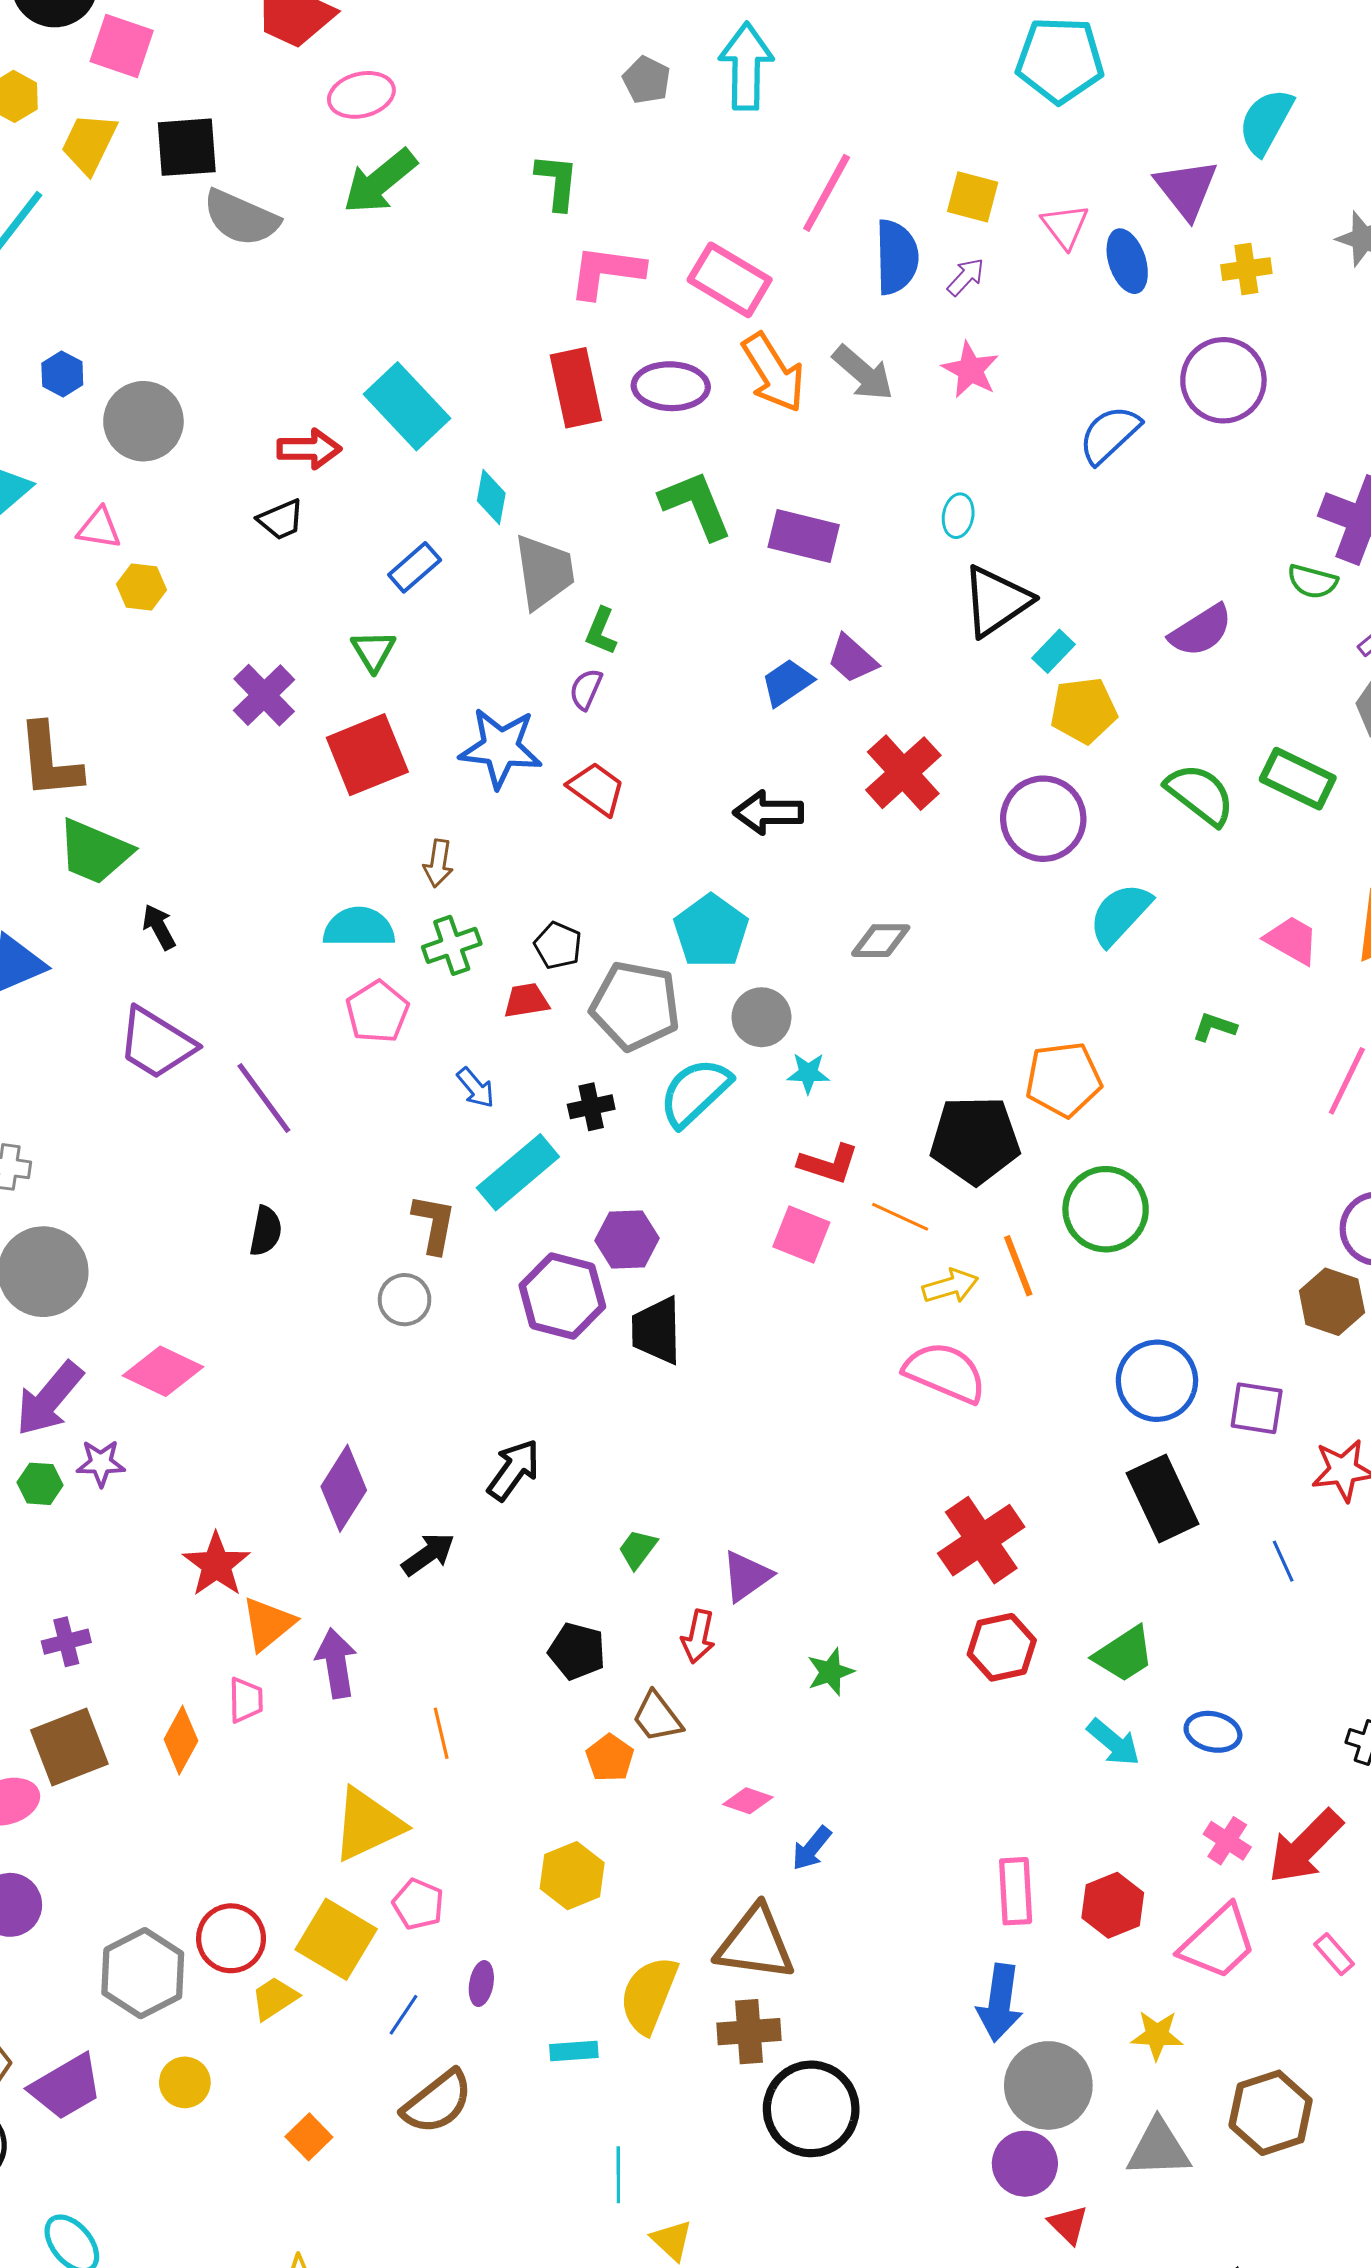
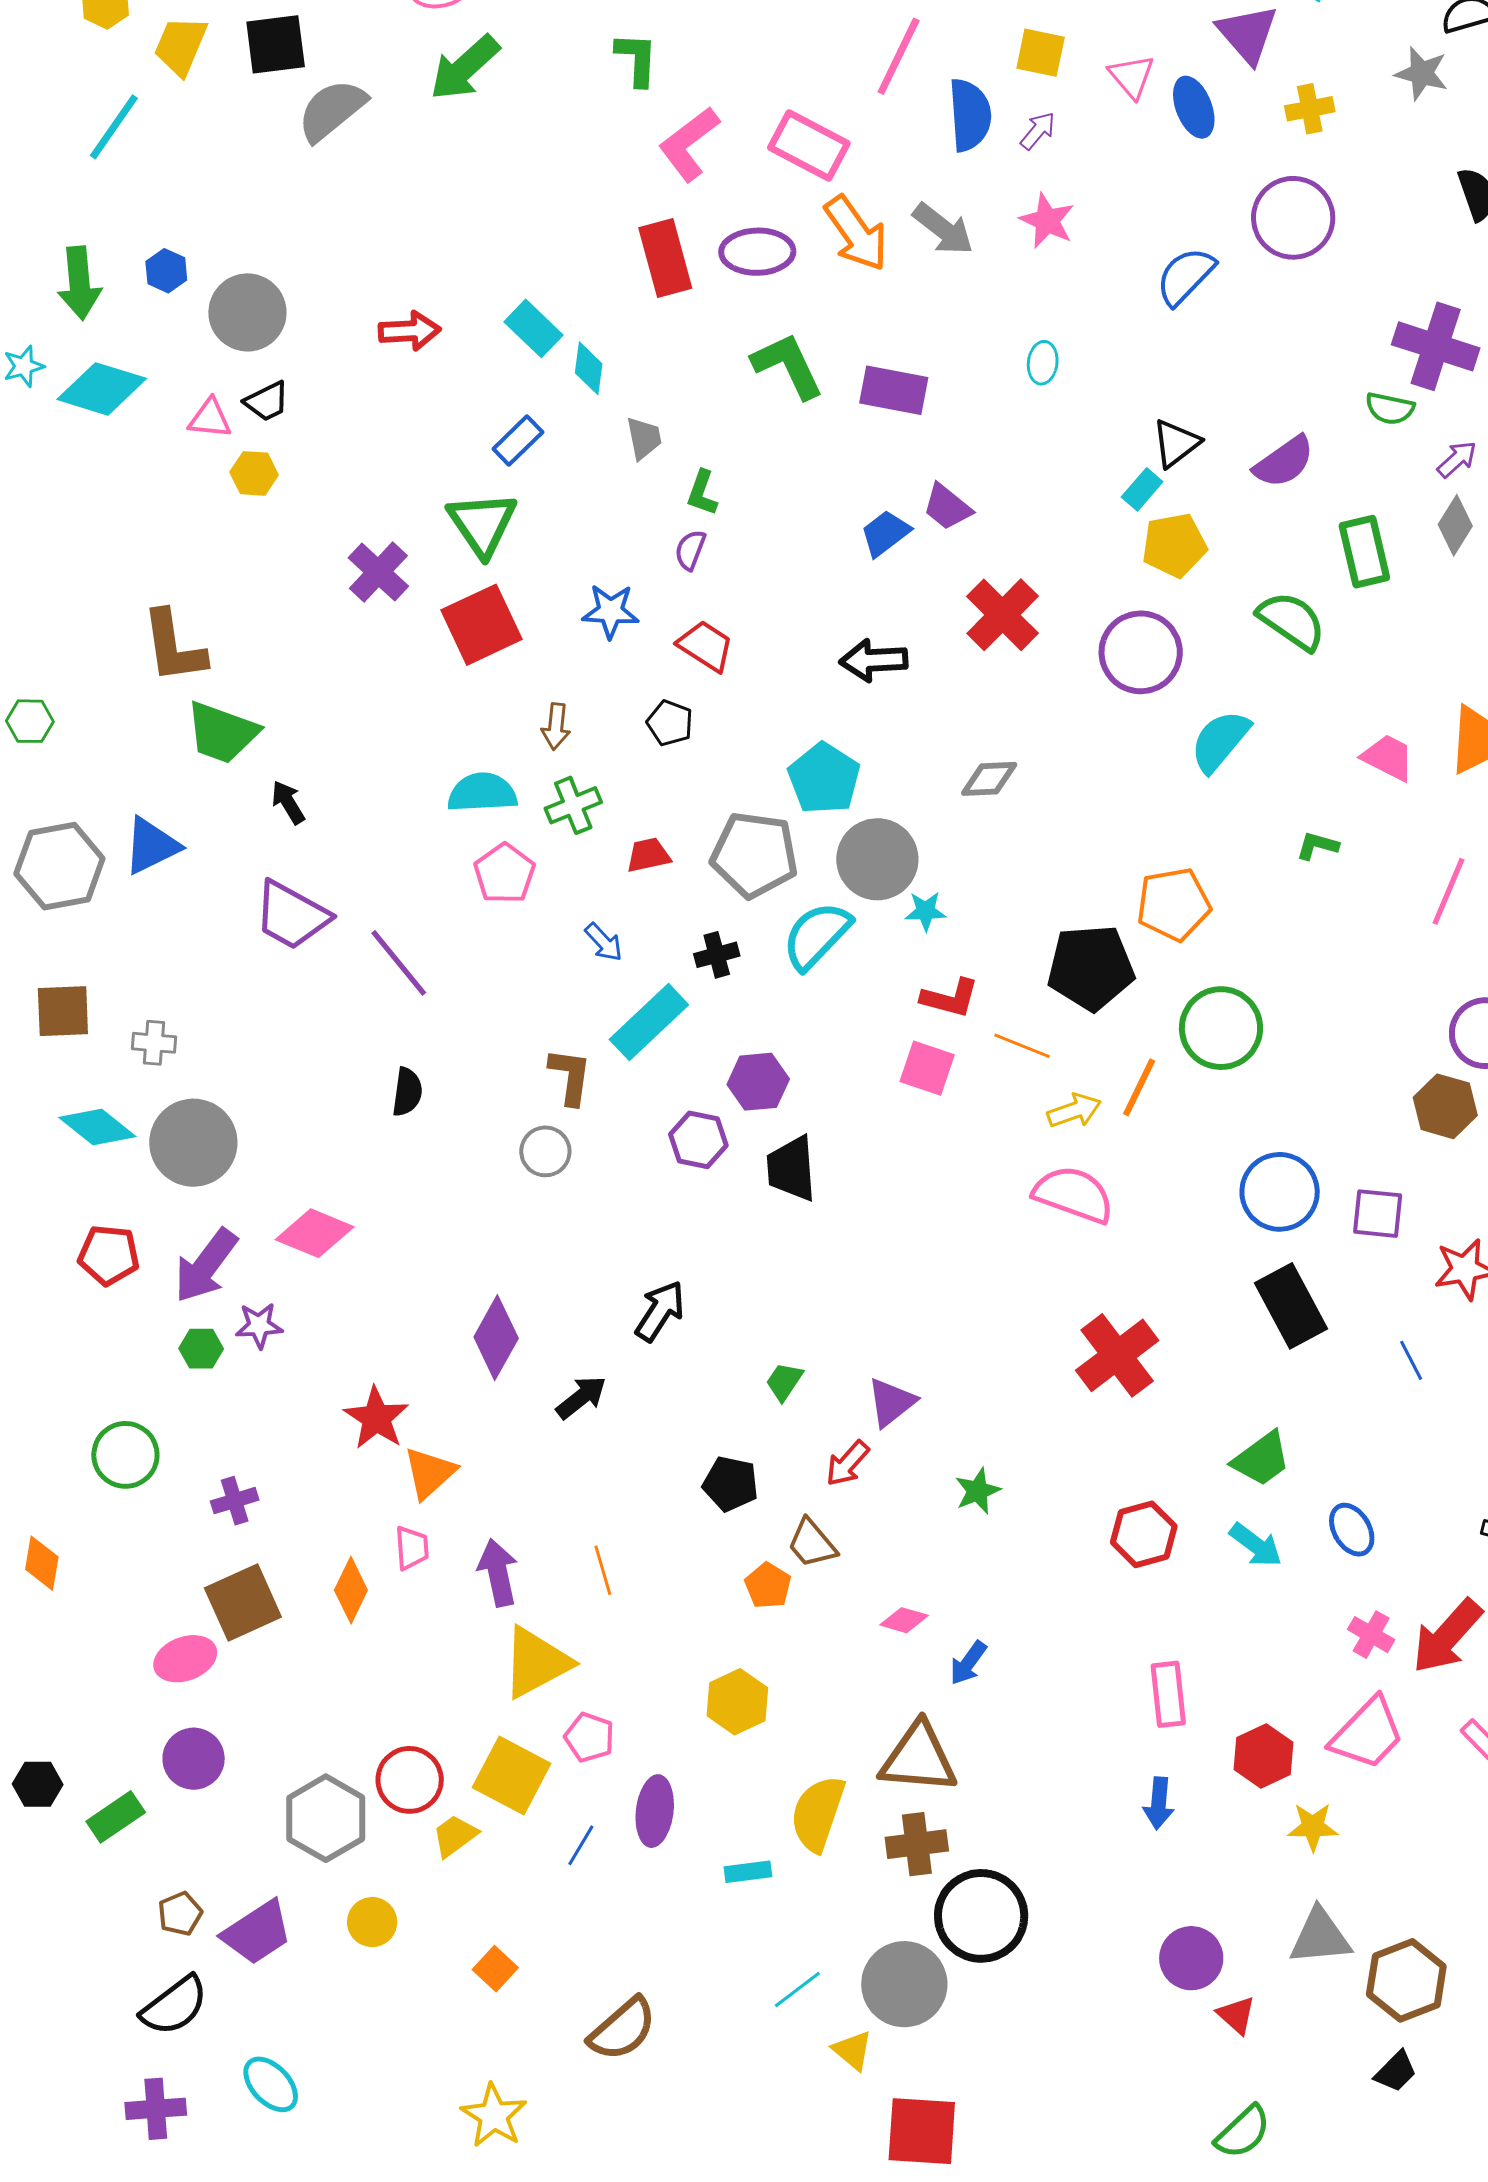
gray semicircle: (241, 218) -> (332, 110), turned 120
pink L-shape: (606, 272) -> (689, 144), turned -42
cyan rectangle: (407, 406) -> (534, 328), moved, size x0.7
black trapezoid: (281, 520) -> (267, 401), moved
gray trapezoid: (544, 572) -> (644, 438), size x0.6
black triangle: (996, 601) -> (1176, 443), moved, size x0.7
green triangle: (373, 651) -> (482, 524), size x1.6
blue star: (501, 748) -> (611, 611), size x0.7
green rectangle: (1298, 779) -> (1364, 552), moved, turned 54
black pentagon: (558, 945) -> (670, 723), moved
gray circle: (761, 1017) -> (877, 859), size x1.4
orange line: (1018, 1266) -> (1139, 1087), turned 50
purple hexagon: (562, 1296) -> (698, 1140), size x0.7
red arrow: (698, 1637) -> (848, 1463), turned 33
red hexagon: (1002, 1647) -> (1144, 1534), moved
purple arrow: (336, 1663) -> (498, 1573), moved
blue ellipse: (1213, 1732) -> (1352, 1530), turned 50
red hexagon: (1113, 1905) -> (1264, 1756), moved
purple ellipse: (481, 1984) -> (655, 1811), size x1.6
blue arrow: (1000, 2003) -> (1159, 1803), size x0.7
gray circle: (1048, 2085) -> (904, 1984), moved
brown semicircle: (437, 2102) -> (622, 2029), moved
brown hexagon: (1271, 2113) -> (1406, 1980), moved
cyan line: (618, 2175) -> (797, 1990), turned 56

